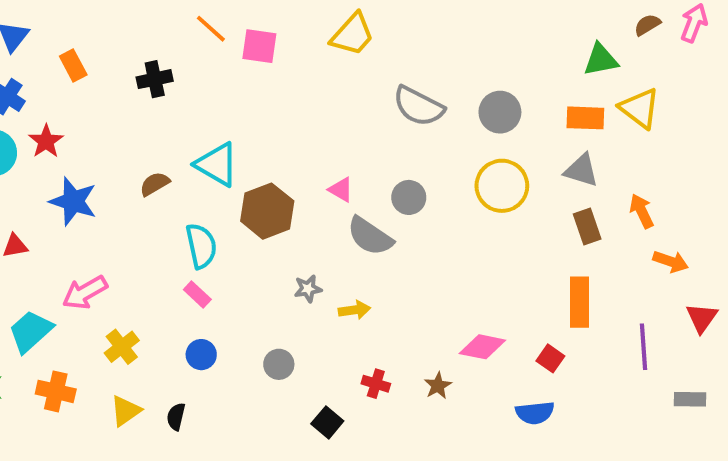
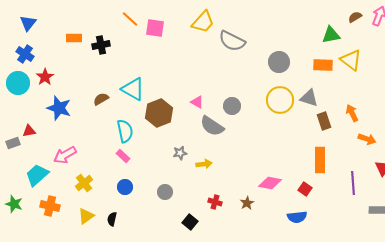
orange rectangle: (73, 66) -> (74, 38), moved, turned -63
gray semicircle: (418, 106) -> (232, 41), moved
gray triangle: (581, 170) -> (309, 98), moved

